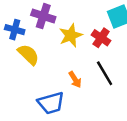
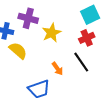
red cross: (101, 38) -> (87, 38), moved, turned 35

